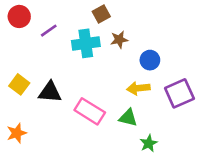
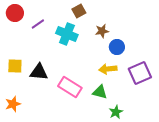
brown star: (119, 40) -> (102, 31), moved
cyan cross: (86, 43) -> (67, 34), turned 30
yellow square: (19, 84) -> (15, 66), turned -35

